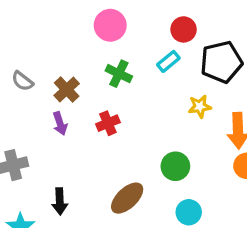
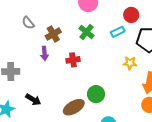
green circle: (175, 166) -> (96, 94), moved
black arrow: (60, 201) -> (33, 100), turned -70

